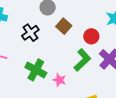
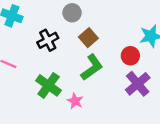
red circle: (91, 36) -> (130, 56), moved
green L-shape: (82, 60) -> (92, 67), moved

